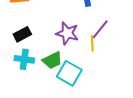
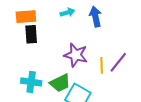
purple line: (100, 29) -> (118, 62), moved
black rectangle: (22, 34) -> (31, 34), moved, turned -66

